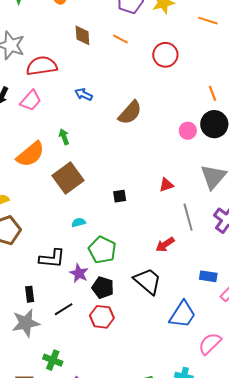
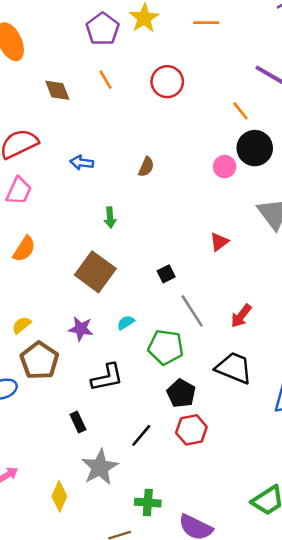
orange line: (120, 39) -> (106, 80), turned 49
brown semicircle: (130, 113) -> (146, 167), size x0.6
green arrow: (64, 137) -> (110, 218), moved, turned -147
orange semicircle: (30, 154) -> (24, 249), moved, size x0.7
gray line: (188, 217) -> (192, 311), moved
purple star: (79, 273) -> (81, 329), moved
black pentagon: (103, 288) -> (181, 393), turned 30
black rectangle: (30, 294) -> (78, 422), moved

